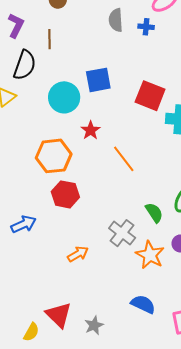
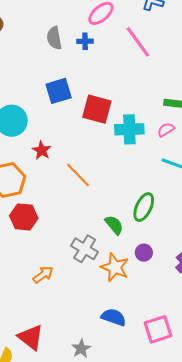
blue square: (98, 80) -> (59, 91), moved
gray star: (94, 325) -> (81, 349), moved

